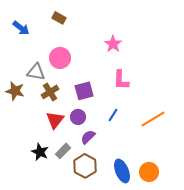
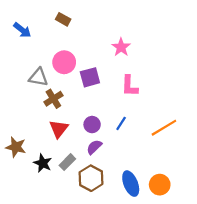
brown star: (15, 91) -> (16, 147), moved
purple square: (84, 91) -> (90, 77), moved
purple circle: (78, 117) -> (92, 125), moved

